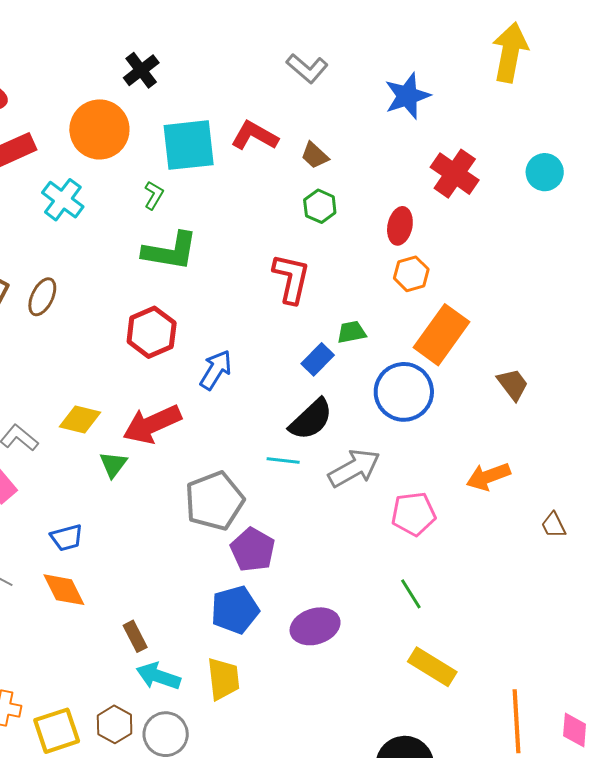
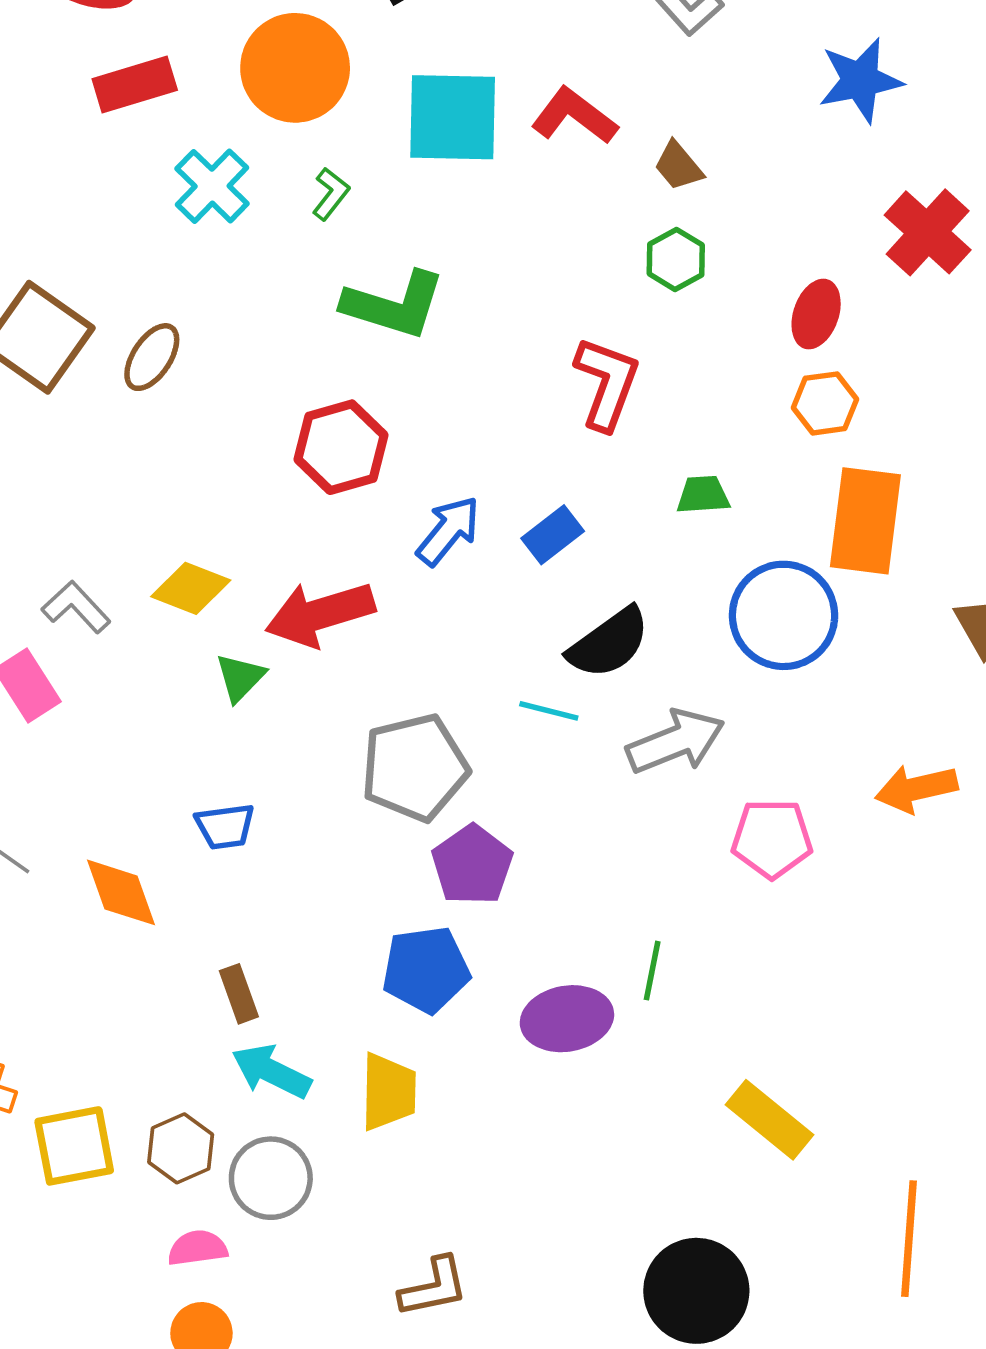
green L-shape: (154, 195) -> (331, 194), moved
orange rectangle: (442, 335) -> (865, 521), turned -36
blue rectangle: (318, 359) -> (553, 535), moved
blue trapezoid: (67, 538) -> (225, 826), moved
green line: (411, 594) -> (652, 971), moved, turned 36

